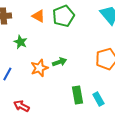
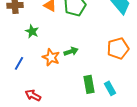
orange star: (39, 68) -> (51, 57), turned -30

